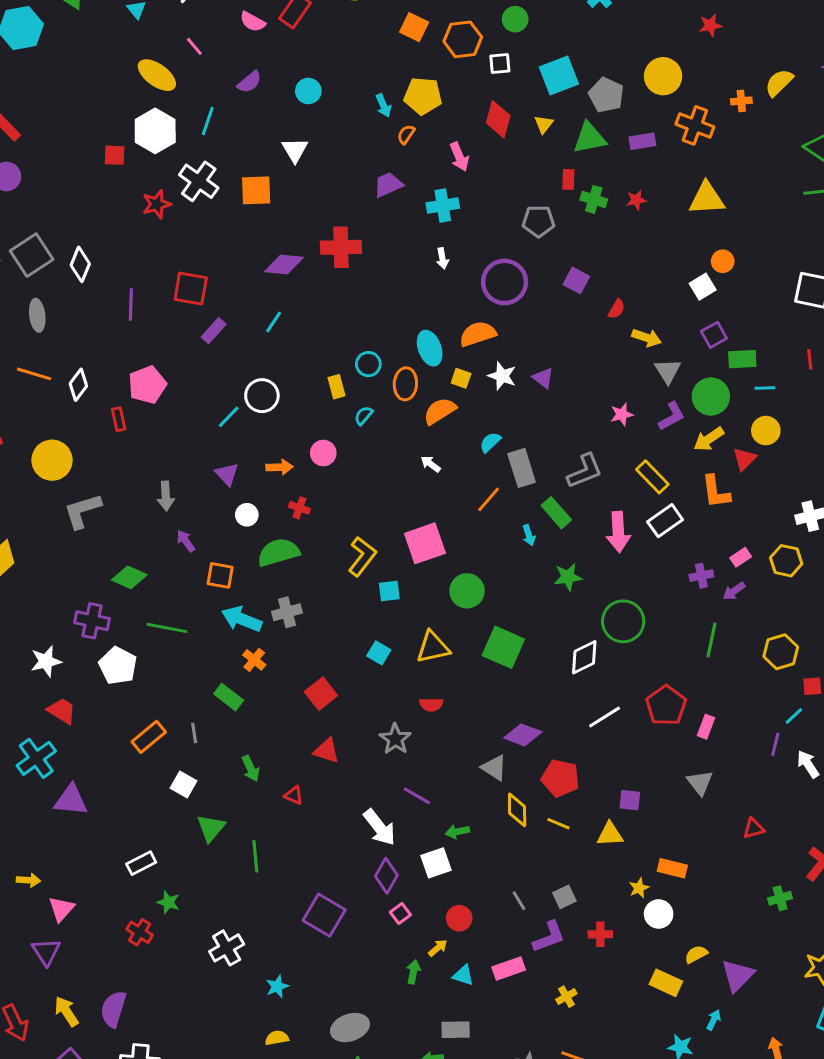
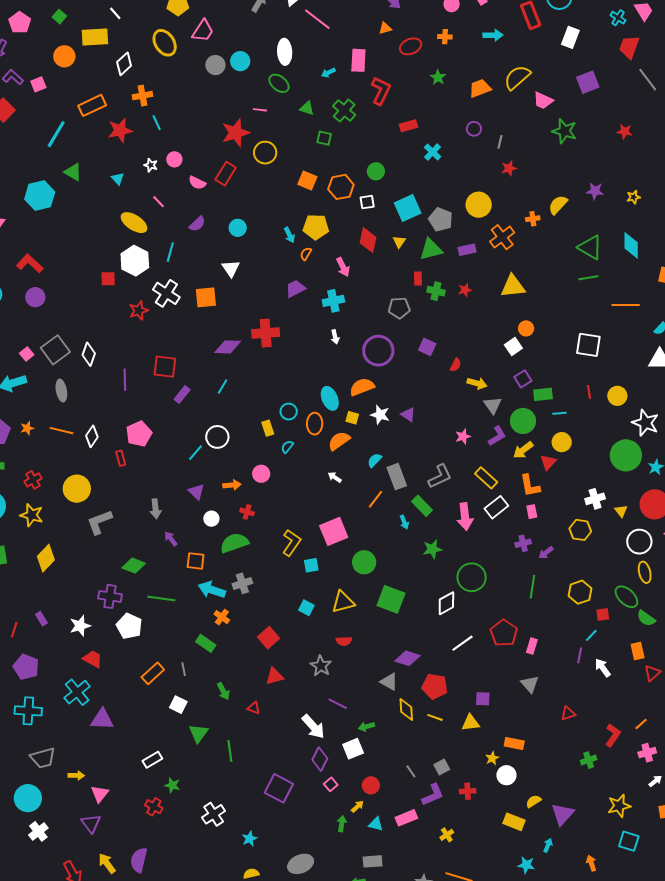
orange cross: (695, 125) -> (502, 237), turned 35
pink rectangle: (741, 557) -> (532, 512), moved, turned -64
red triangle: (327, 751) -> (274, 676), turned -30

